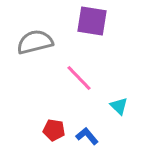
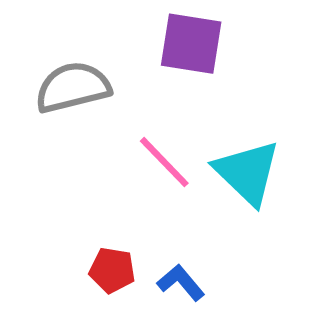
cyan triangle: (119, 106) -> (247, 172), moved, size x1.8

